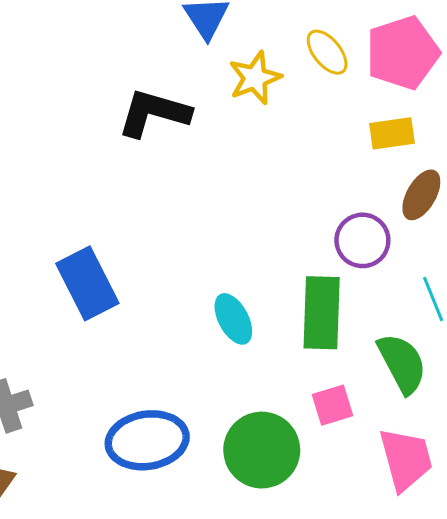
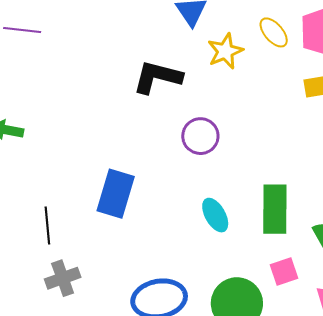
purple circle: (362, 240) -> (200, 136), moved
blue rectangle: (87, 283) -> (116, 194), turned 45

